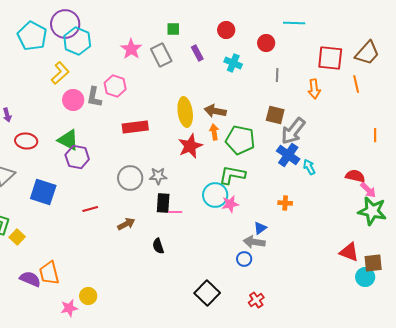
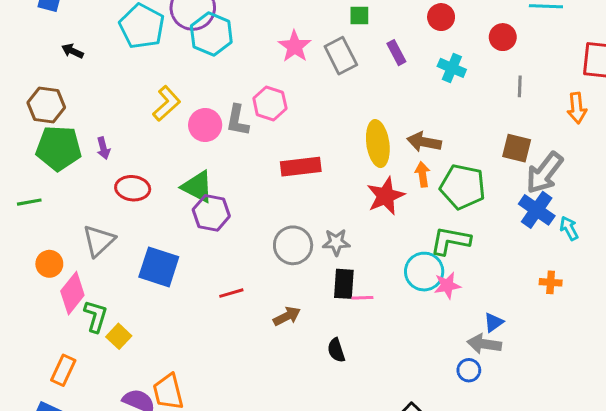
yellow L-shape: (60, 73) -> (167, 103), moved
orange cross: (285, 203) -> (551, 282), moved

